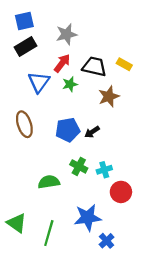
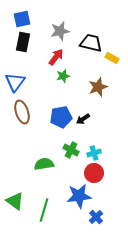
black rectangle: (25, 47) -> (23, 42), turned -48
black trapezoid: (94, 67) -> (91, 43), moved
blue triangle: (39, 82) -> (15, 82), moved
red circle: (121, 192) -> (94, 173), moved

